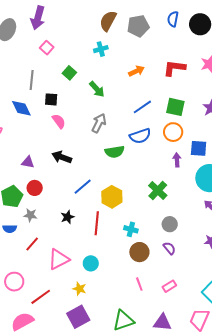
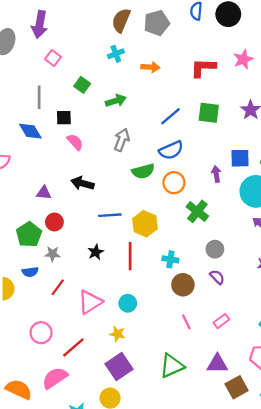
orange arrow: (136, 71) -> (150, 67), moved, turned 35
green arrow: (97, 89) -> (116, 101), turned -60
orange circle: (173, 132) -> (174, 183), moved
blue line: (83, 187) -> (110, 215), turned 42

